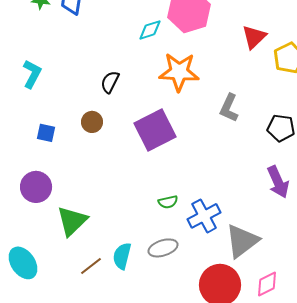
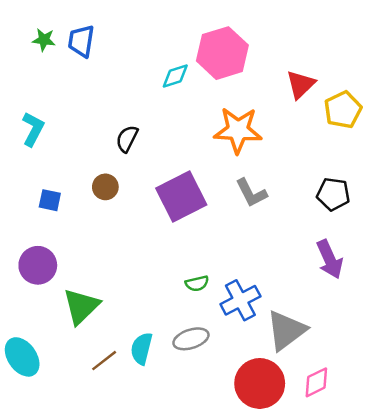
orange star: (179, 72) -> (238, 130), moved
gray L-shape: (229, 108) -> (251, 193), moved, turned -52

